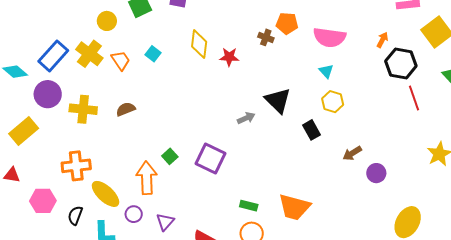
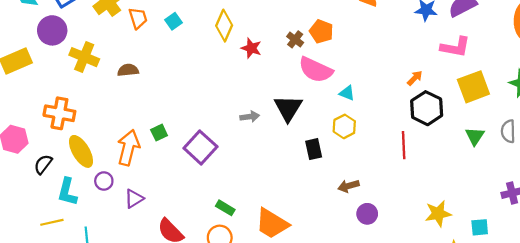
pink semicircle: (329, 37) -> (316, 70), moved
cyan triangle: (326, 71) -> (347, 93), turned -42
red line: (414, 98) -> (404, 145), moved

